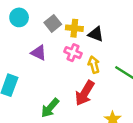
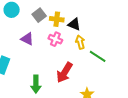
yellow arrow: (94, 65) -> (80, 42), moved
green arrow: (50, 108) -> (36, 84), turned -42

